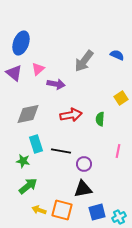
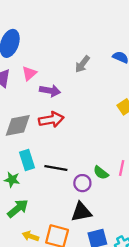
gray arrow: (84, 61) -> (82, 64), size x0.7
red arrow: (71, 115) -> (51, 120), moved
green semicircle: (100, 119) -> (101, 173), moved, turned -56

